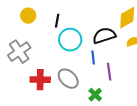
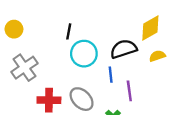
yellow circle: (28, 16) -> (14, 29), moved

